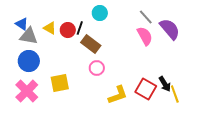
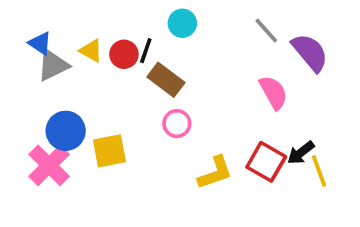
gray triangle: (29, 36) -> (53, 65), turned -36
pink semicircle: (145, 36) -> (273, 93), moved
blue circle: (29, 61) -> (66, 131), moved
black arrow: (165, 84) -> (301, 153), turned 84

